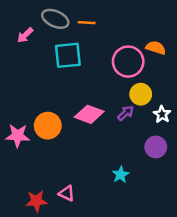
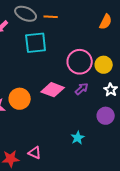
orange semicircle: (156, 48) -> (106, 22), moved, turned 98
pink circle: (128, 62) -> (80, 62), moved
yellow circle: (141, 94) -> (104, 65), moved

